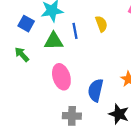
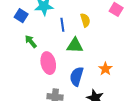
green triangle: (54, 41) -> (75, 45), moved
green arrow: (22, 54) -> (31, 41), moved

